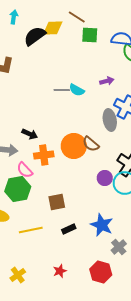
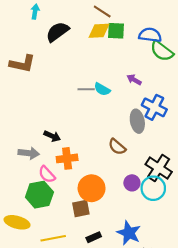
yellow diamond: (53, 28) -> (99, 31), moved
purple arrow: (107, 81) -> (134, 80), turned -136
orange circle: (74, 146) -> (92, 188), moved

